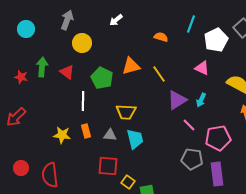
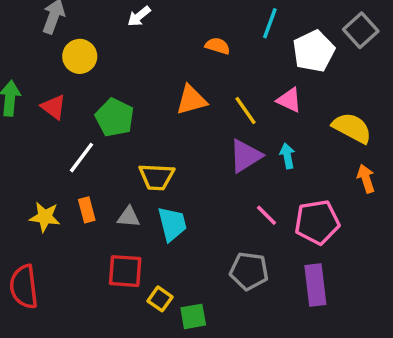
orange triangle: (131, 66) -> (191, 100), moved
yellow line: (159, 74) -> (246, 110), moved
cyan arrow: (201, 100) -> (287, 156), turned 144
white line: (83, 101) -> (81, 158), turned 36
pink line: (189, 125) -> (266, 215), moved
gray pentagon: (192, 159) -> (249, 271), moved

